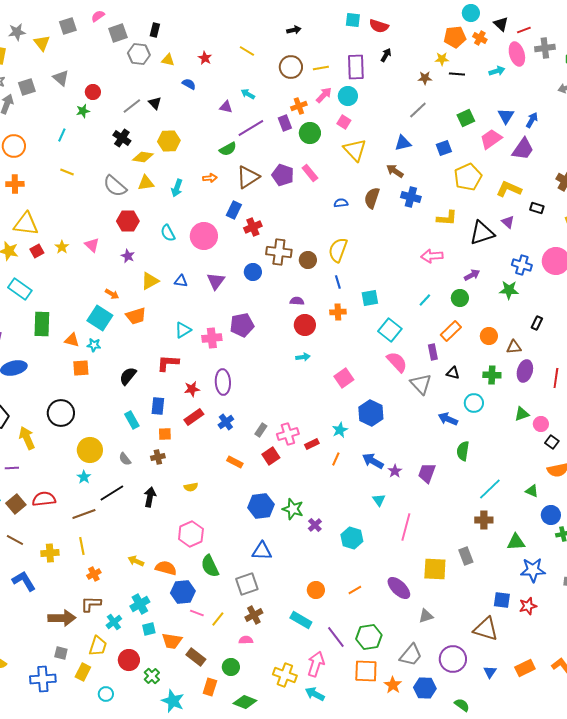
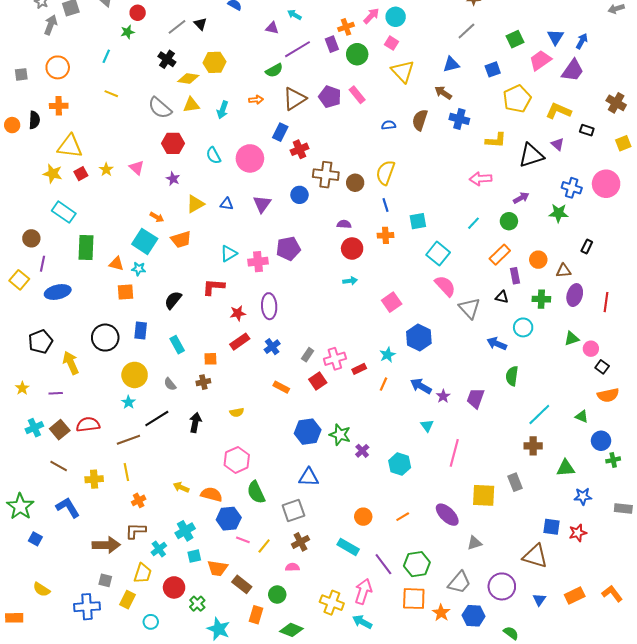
purple rectangle: (433, 352) -> (515, 276), moved
blue rectangle: (158, 406) -> (141, 330), moved
blue star: (533, 570) -> (583, 496), size x0.7

